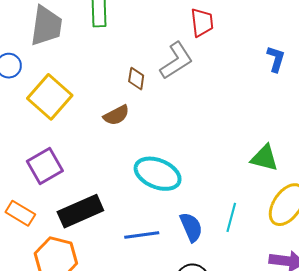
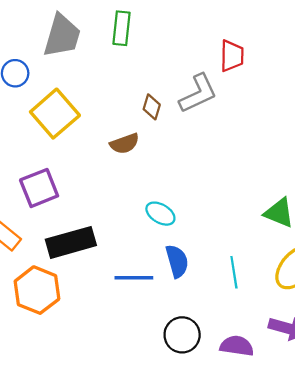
cyan ellipse: (158, 174) -> (160, 214), size x0.6
cyan line: (231, 217) -> (234, 272), turned -32
blue semicircle: (191, 227) -> (177, 261), moved

